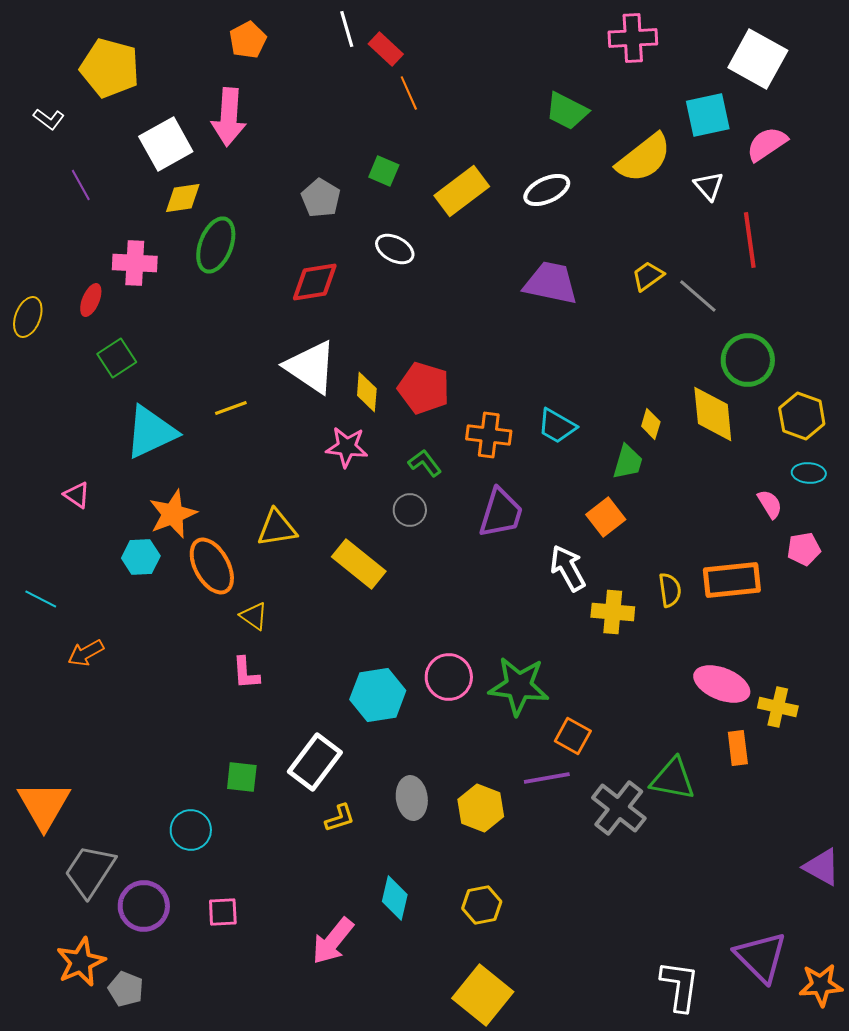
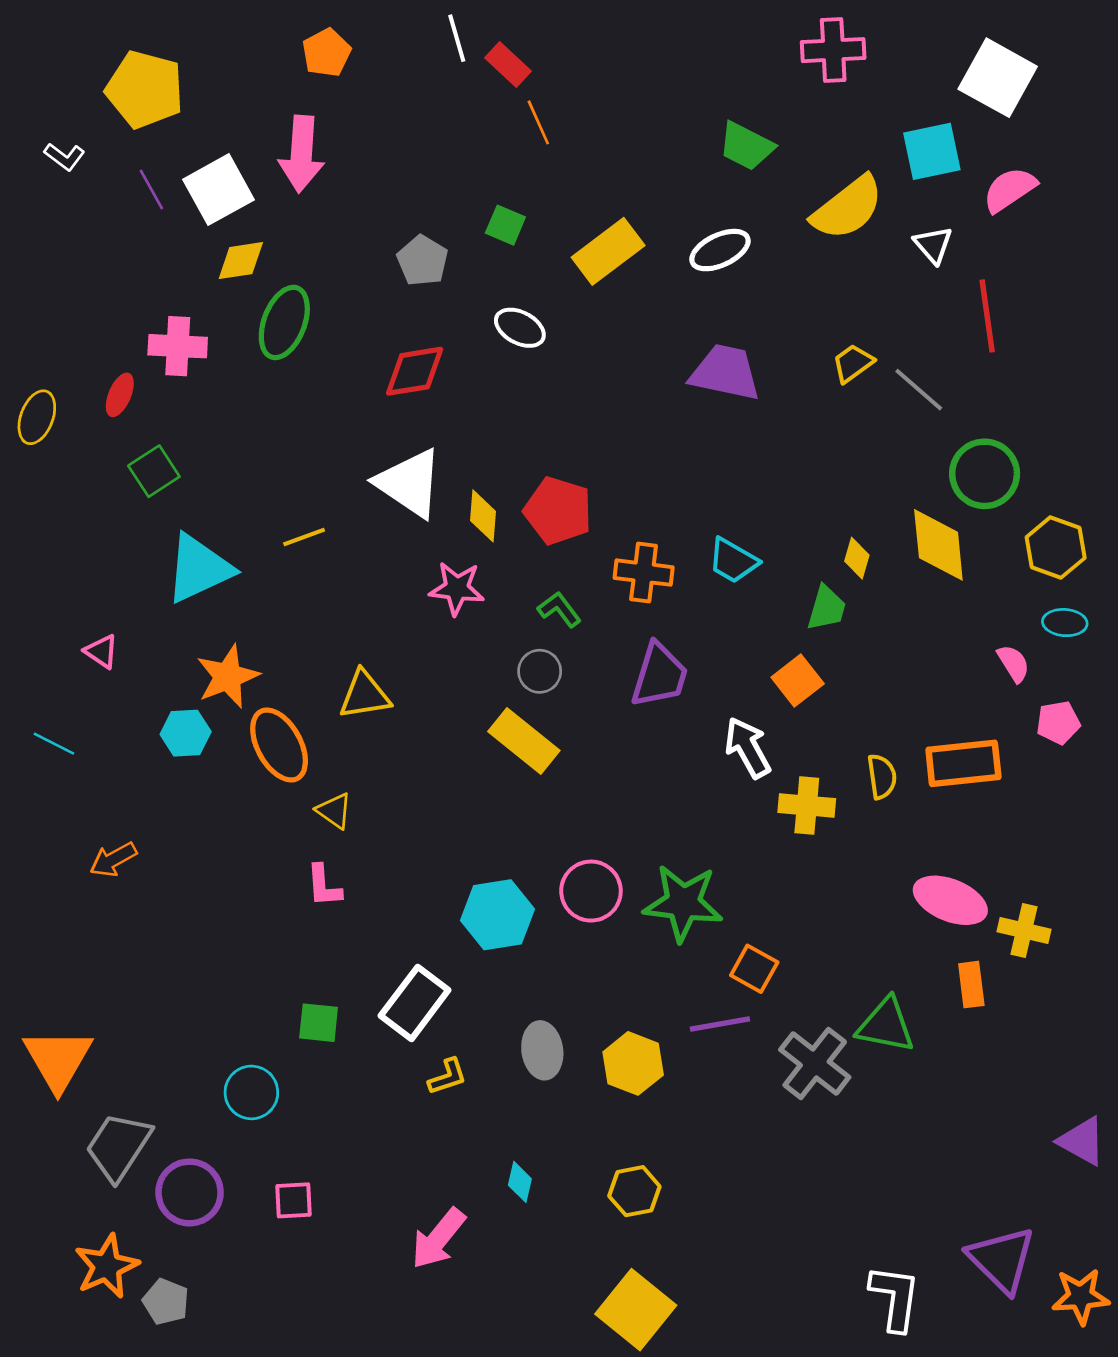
purple line: (81, 185) -> (151, 190), moved
yellow rectangle: (359, 564) -> (524, 741), moved
cyan line: (41, 599) -> (54, 744), moved
cyan diamond: (395, 898) -> (520, 1182), size x0.7

